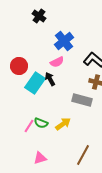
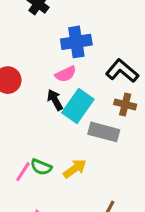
blue cross: (64, 41) -> (76, 42), turned 30
cyan rectangle: (35, 83) -> (78, 106), moved

